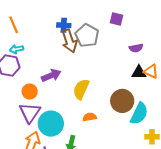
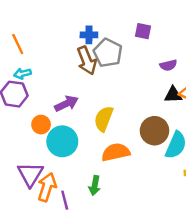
blue cross: (64, 25) -> (89, 35), moved
purple triangle: (30, 113) -> (30, 174), moved
orange semicircle: (90, 117) -> (116, 152), size x1.6
cyan circle: (51, 124) -> (62, 141), moved

